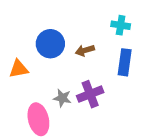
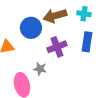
brown arrow: (85, 50) -> (55, 16), moved, size x1.6
purple cross: (90, 94) -> (57, 47), moved

